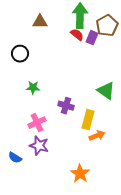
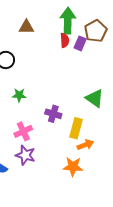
red semicircle: (77, 35) -> (65, 40), turned 48
orange star: (80, 174) -> (73, 167), moved, turned -30

